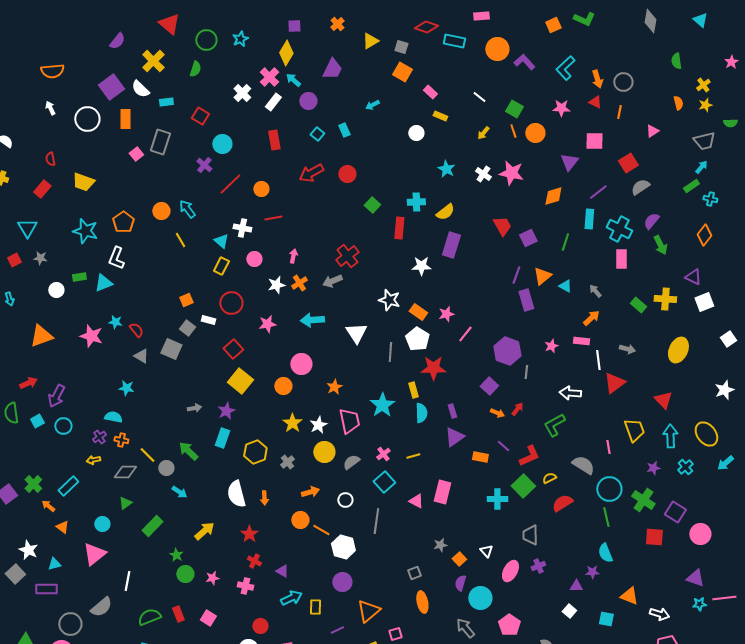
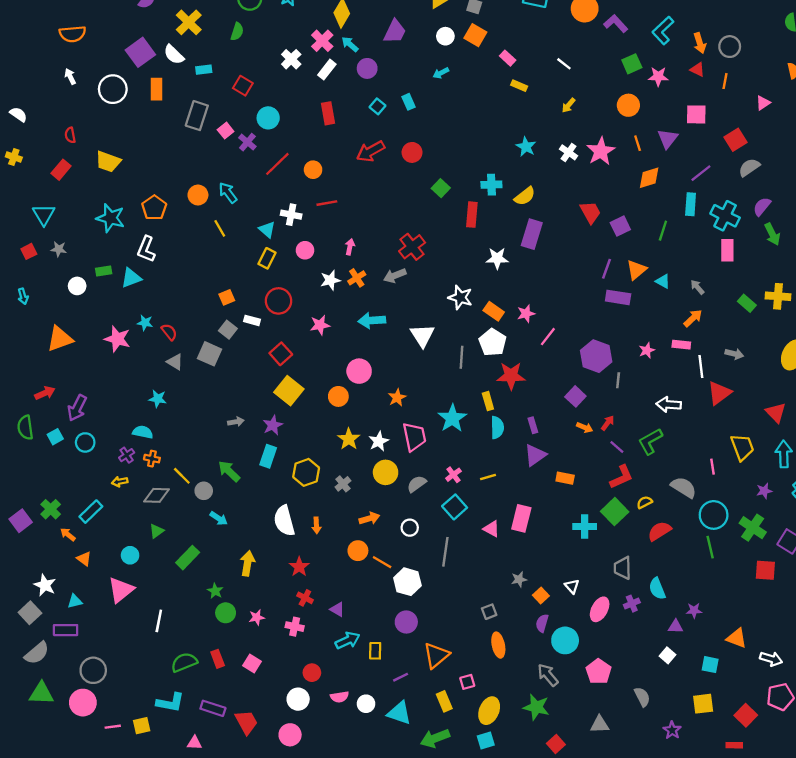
green square: (514, 109) -> (632, 64), moved, turned 36
orange line: (513, 131) -> (638, 143), moved
white circle: (416, 133) -> (445, 36), moved
pink square: (136, 154) -> (226, 131), moved
pink star: (511, 173) -> (601, 151), turned 30
purple rectangle: (526, 300) -> (618, 297), turned -65
purple line: (503, 446) -> (617, 447), moved
yellow arrow: (204, 531) -> (247, 563), turned -40
cyan semicircle: (605, 553) -> (657, 589), moved
gray semicircle: (101, 607) -> (37, 653), moved

